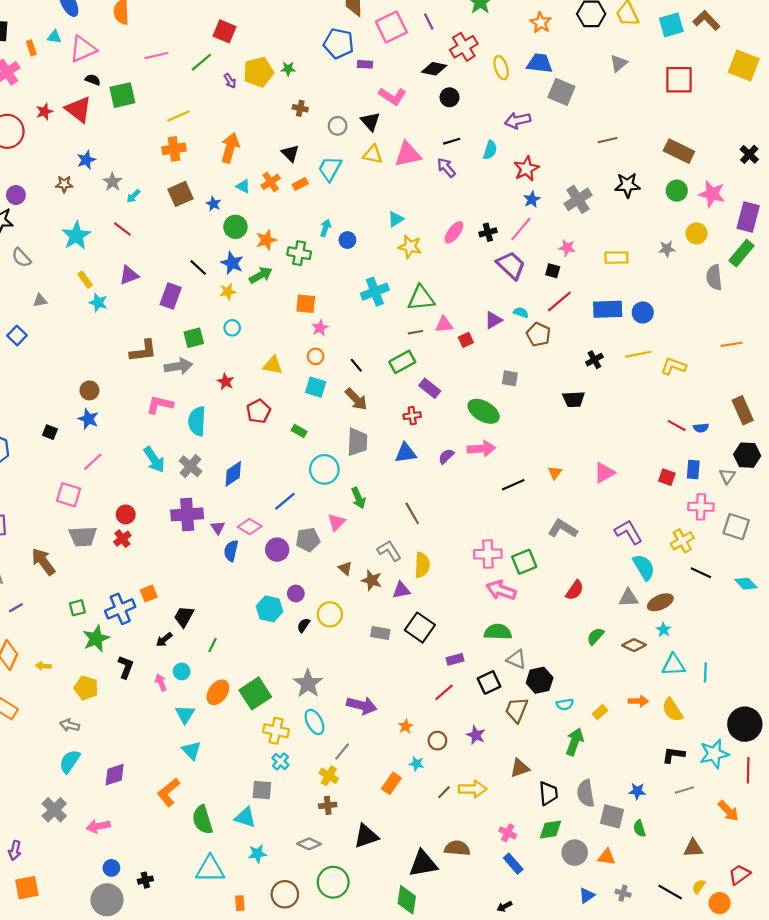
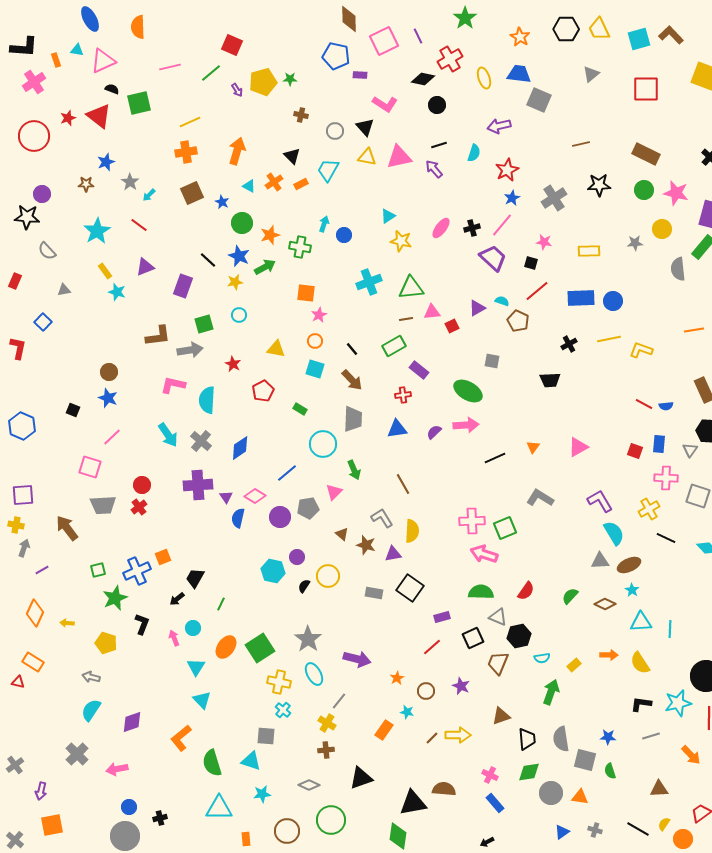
red semicircle: (575, 590) -> (526, 591), moved

